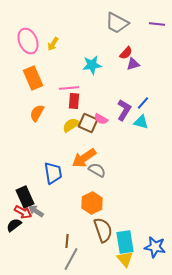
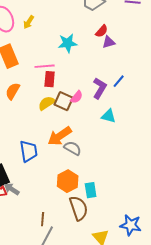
pink semicircle: (101, 119) -> (77, 97), turned -80
cyan triangle: (141, 122) -> (109, 116), moved
cyan rectangle: (125, 242) -> (91, 190), moved, size x0.7

